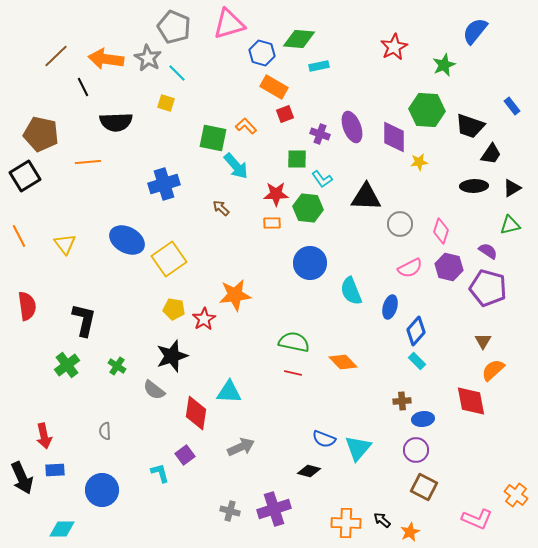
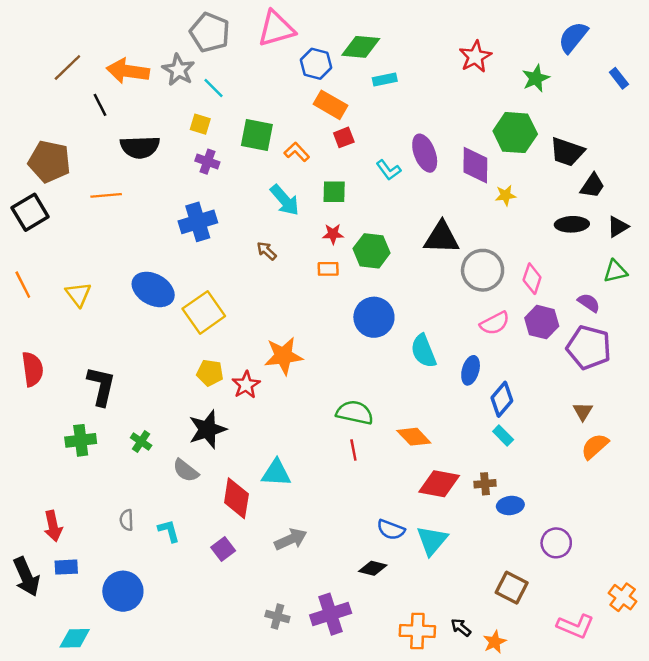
blue rectangle: (512, 106) -> (619, 78), moved
purple cross: (320, 134) -> (207, 162), moved
green square: (213, 138) -> (257, 135), moved
green square: (297, 159) -> (334, 192), moved
cyan L-shape: (322, 179) -> (388, 170), moved
red star: (276, 194) -> (333, 234), size x0.7
gray circle: (400, 224) -> (483, 270), size x1.4
green cross: (67, 365) -> (81, 440), turned 30
red line: (293, 373) -> (353, 450), turned 66
red diamond: (471, 401) -> (439, 484), moved, turned -68
purple circle: (416, 450) -> (556, 543), moved
cyan L-shape: (160, 473) -> (169, 531), moved

